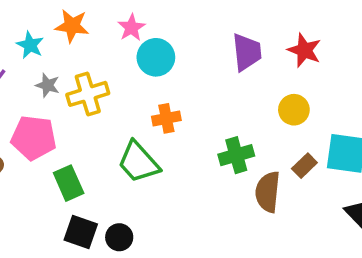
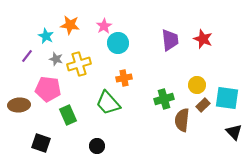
yellow circle: (294, 110) -> (197, 85), moved
black square: (81, 232) -> (41, 143), moved

